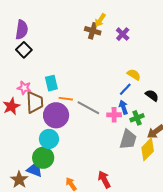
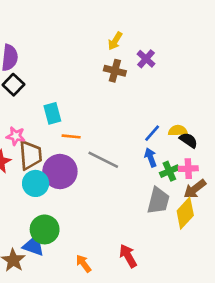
brown cross: (93, 31) -> (115, 71), moved
yellow semicircle: (134, 75) -> (178, 131), moved, turned -32
cyan rectangle: (51, 83) -> (52, 113), moved
orange line: (66, 99) -> (71, 136), moved
pink cross: (114, 115) -> (188, 169), moved
cyan circle: (49, 139) -> (36, 183), moved

